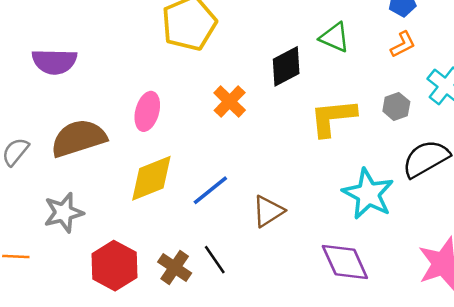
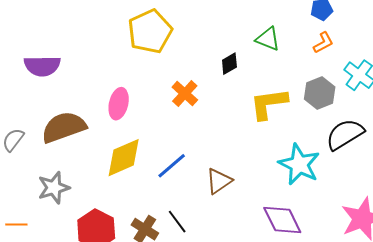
black diamond: (286, 66) -> (229, 64), size x0.7
gray hexagon: (396, 106) -> (320, 93), size x1.4

